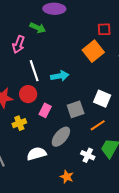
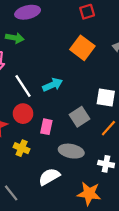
red square: (104, 29) -> (87, 12), moved
yellow cross: (19, 123) -> (22, 148), turned -32
gray ellipse: (61, 137) -> (71, 151), turned 75
orange star: (67, 177) -> (89, 194), size x1.5

